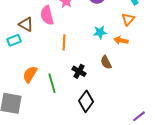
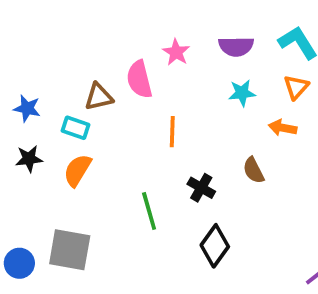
brown triangle: (26, 24) -> (99, 97), turned -42
cyan star: (100, 32) -> (242, 93), moved
cyan rectangle: (14, 40) -> (75, 128), turned 40
orange semicircle: (30, 74) -> (77, 170), moved

